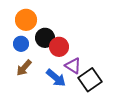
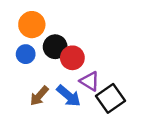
brown arrow: (24, 68) -> (39, 96), moved

